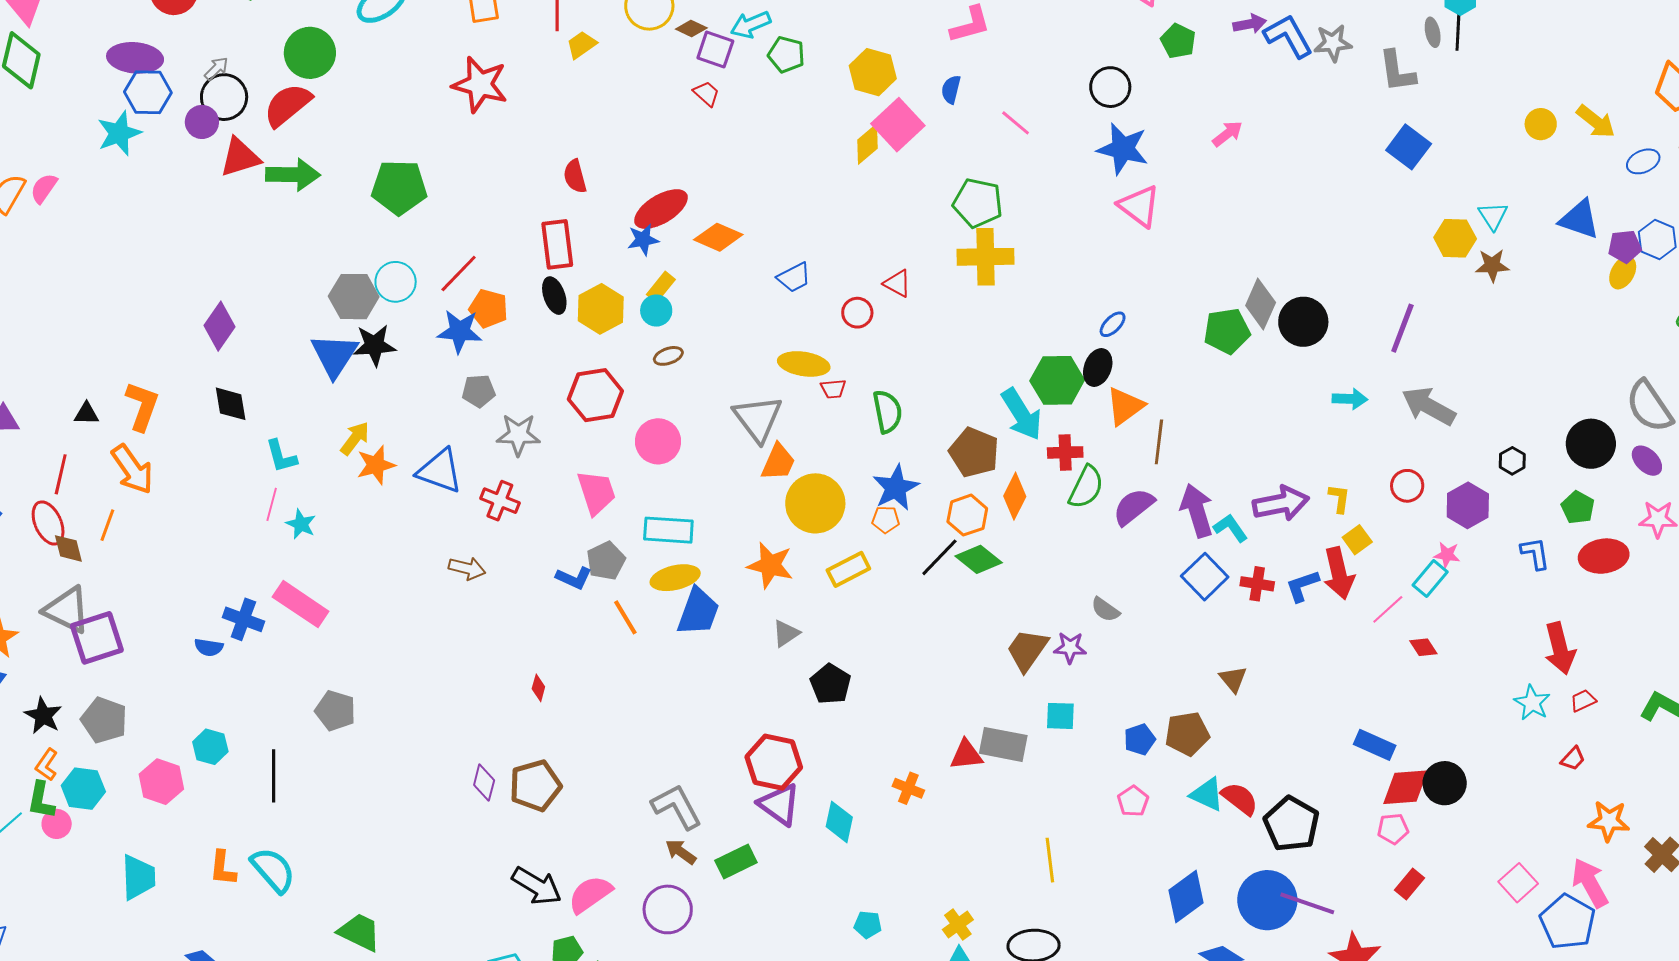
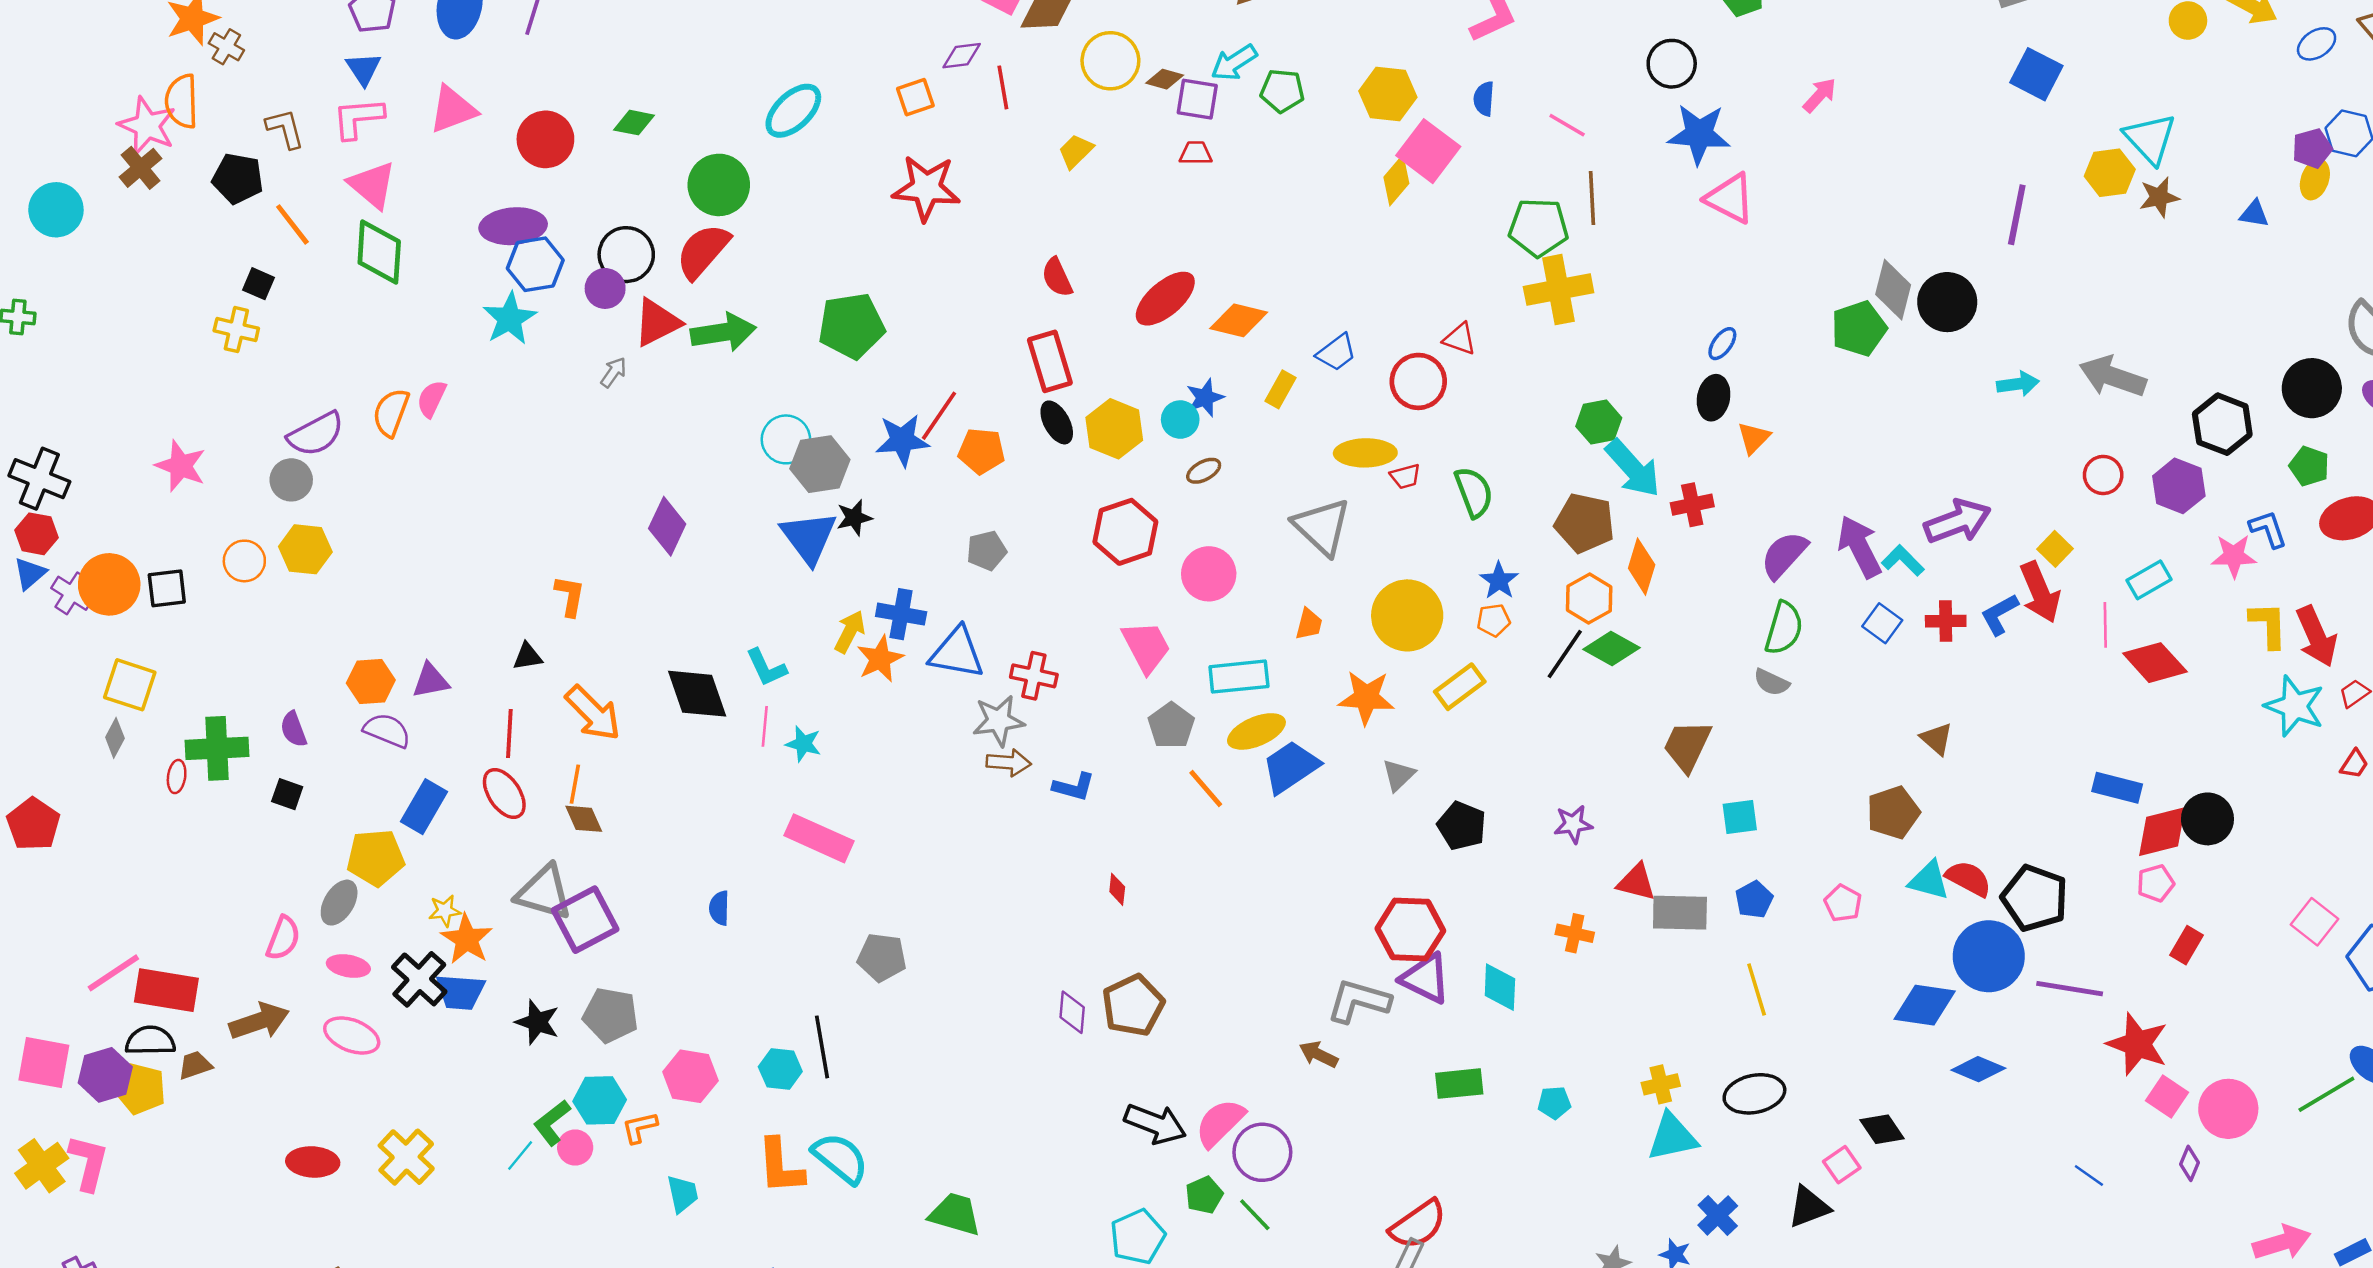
yellow trapezoid: (581, 45) -> (1076, 151), moved
gray arrow: (216, 69) -> (613, 372), moved
red trapezoid: (706, 94) -> (1196, 153), turned -32
cyan triangle: (1493, 216) -> (2150, 139), size x1.5
blue triangle: (1579, 219) -> (2254, 214), moved, size x0.6
blue star: (643, 240) -> (1205, 398), moved
cyan circle: (396, 282) -> (786, 439), moved
yellow rectangle: (661, 287) -> (1280, 389), moved
red circle: (857, 313) -> (1418, 381), size x1.5
purple line: (1402, 328) -> (2017, 215), moved
blue star: (460, 331) -> (902, 440), moved
black star: (374, 345) -> (854, 518), size x0.7
green hexagon: (1057, 380) -> (1599, 422), moved, size x0.7
black diamond: (231, 404) -> (697, 694), moved, size x1.4
orange L-shape: (142, 406) -> (570, 596), moved, size x0.7
orange triangle: (1125, 406) -> (1754, 438), size x0.7
gray star: (518, 435) -> (998, 721), moved
brown line: (1159, 442) -> (1592, 198), moved
black hexagon: (1512, 461) -> (2222, 424), size x1.8
orange trapezoid: (778, 462) -> (1309, 624), moved, size x0.7
green semicircle: (1086, 487) -> (1784, 628), moved
blue star: (896, 488) -> (1499, 581), size x0.7
yellow L-shape: (1339, 498) -> (2268, 625), moved, size x1.4
brown diamond: (68, 548) -> (584, 819), moved
pink star: (1447, 555) -> (2234, 556), moved, size x1.4
blue square: (1205, 577) -> (1882, 623), size x0.7
blue L-shape: (574, 578) -> (1074, 787), moved
cyan rectangle: (1430, 578) -> (2149, 580), turned 30
pink line: (1388, 609) -> (2105, 625), turned -39
blue trapezoid: (698, 612) -> (1291, 767), turned -134
blue cross: (243, 619) -> (901, 614), moved
blue semicircle: (209, 647) -> (719, 908), turned 92
red diamond: (1423, 647) -> (2155, 663), size x1.8
purple star: (1070, 648) -> (1573, 824), moved
cyan star: (1532, 703) -> (2295, 706), size x1.4
blue pentagon: (1140, 739) -> (1754, 900), moved
gray rectangle: (1003, 744) -> (1680, 913), moved
cyan hexagon: (210, 747) -> (780, 1069), moved
red triangle: (966, 755) -> (1636, 882), turned 30
orange L-shape: (47, 765) -> (640, 1127), moved, turned 52
green L-shape: (41, 800) -> (552, 1123), turned 51
gray L-shape: (677, 807) -> (1359, 1001), moved, turned -36
green rectangle: (736, 861) -> (1459, 1084), moved, turned 30
orange L-shape: (223, 868) -> (780, 1166), size x1.4
cyan trapezoid: (138, 877) -> (683, 1194), size x0.7
blue diamond: (1186, 897) -> (1925, 1005), turned 54
blue circle: (1267, 900) -> (1989, 956), moved
purple circle: (668, 909) -> (1262, 1152), moved
yellow cross: (958, 925) -> (1661, 1084), turned 32

